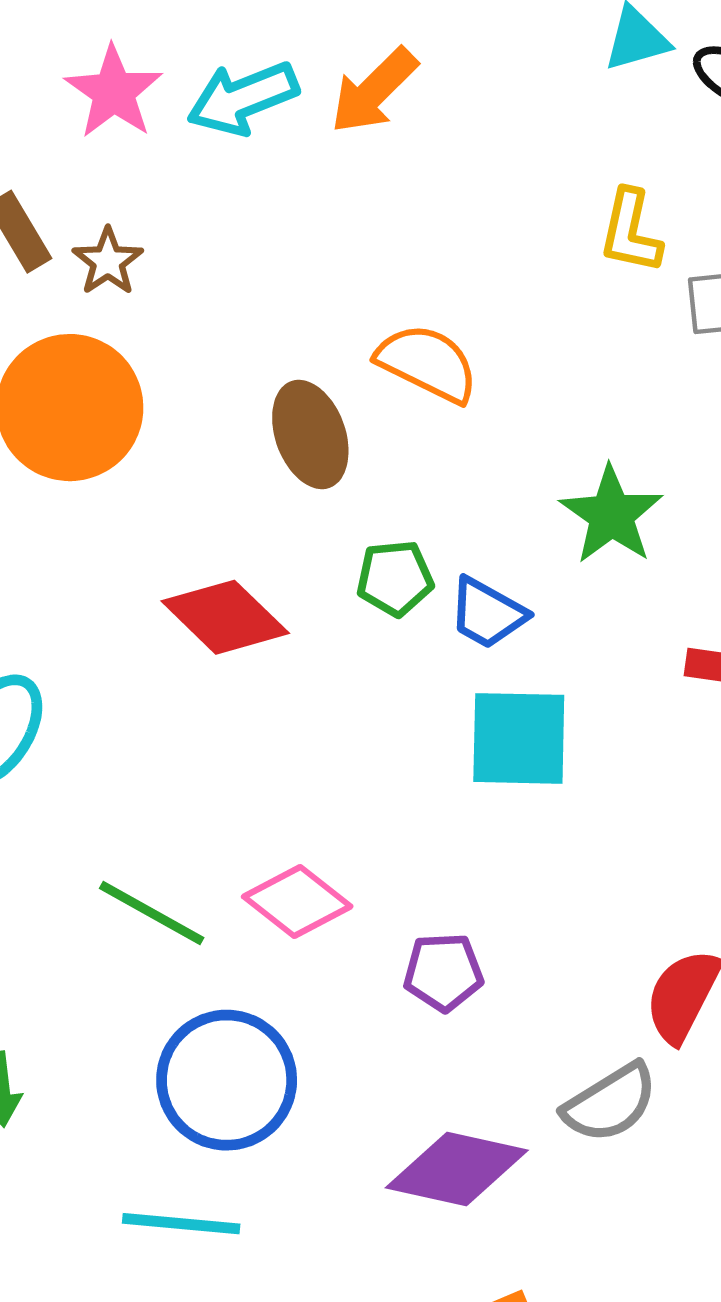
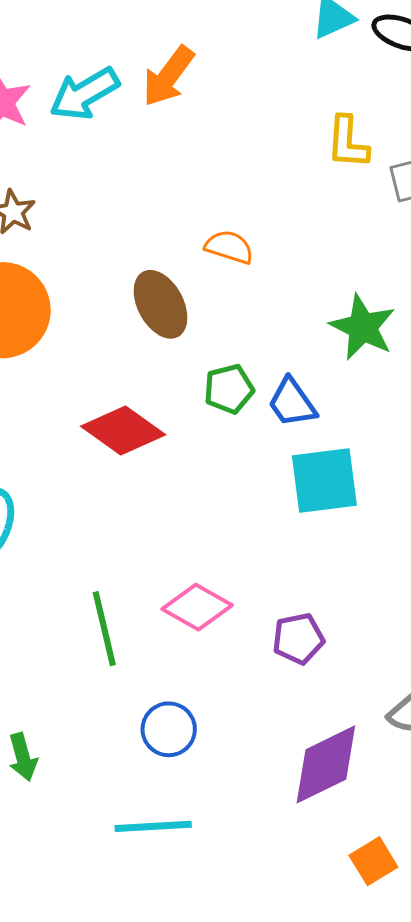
orange semicircle: (427, 363) -> (229, 247), size x0.7
blue trapezoid: (487, 613) -> (292, 403), turned 34
green line: (152, 913) -> (104, 629), turned 56
blue circle: (227, 1080) -> (169, 729), size x0.6
purple diamond: (457, 1169) -> (326, 764), turned -30

